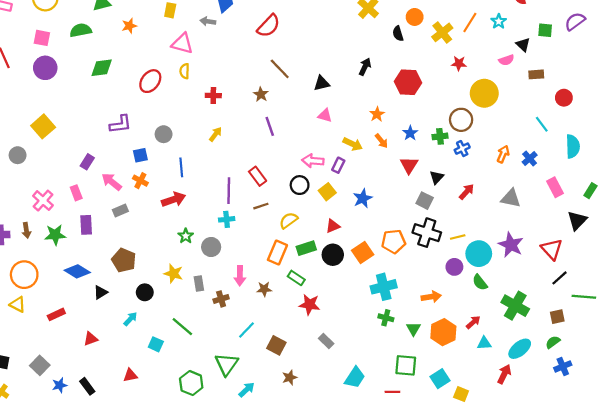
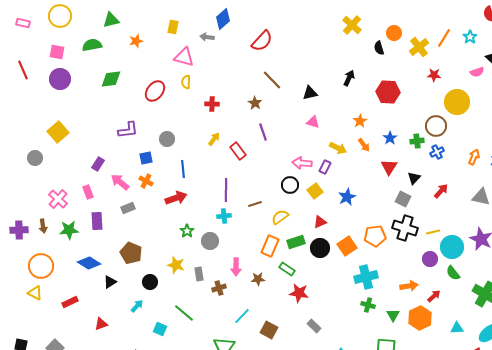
red rectangle: (258, 176) -> (238, 151), moved
red arrow: (473, 322) -> (434, 296), moved

